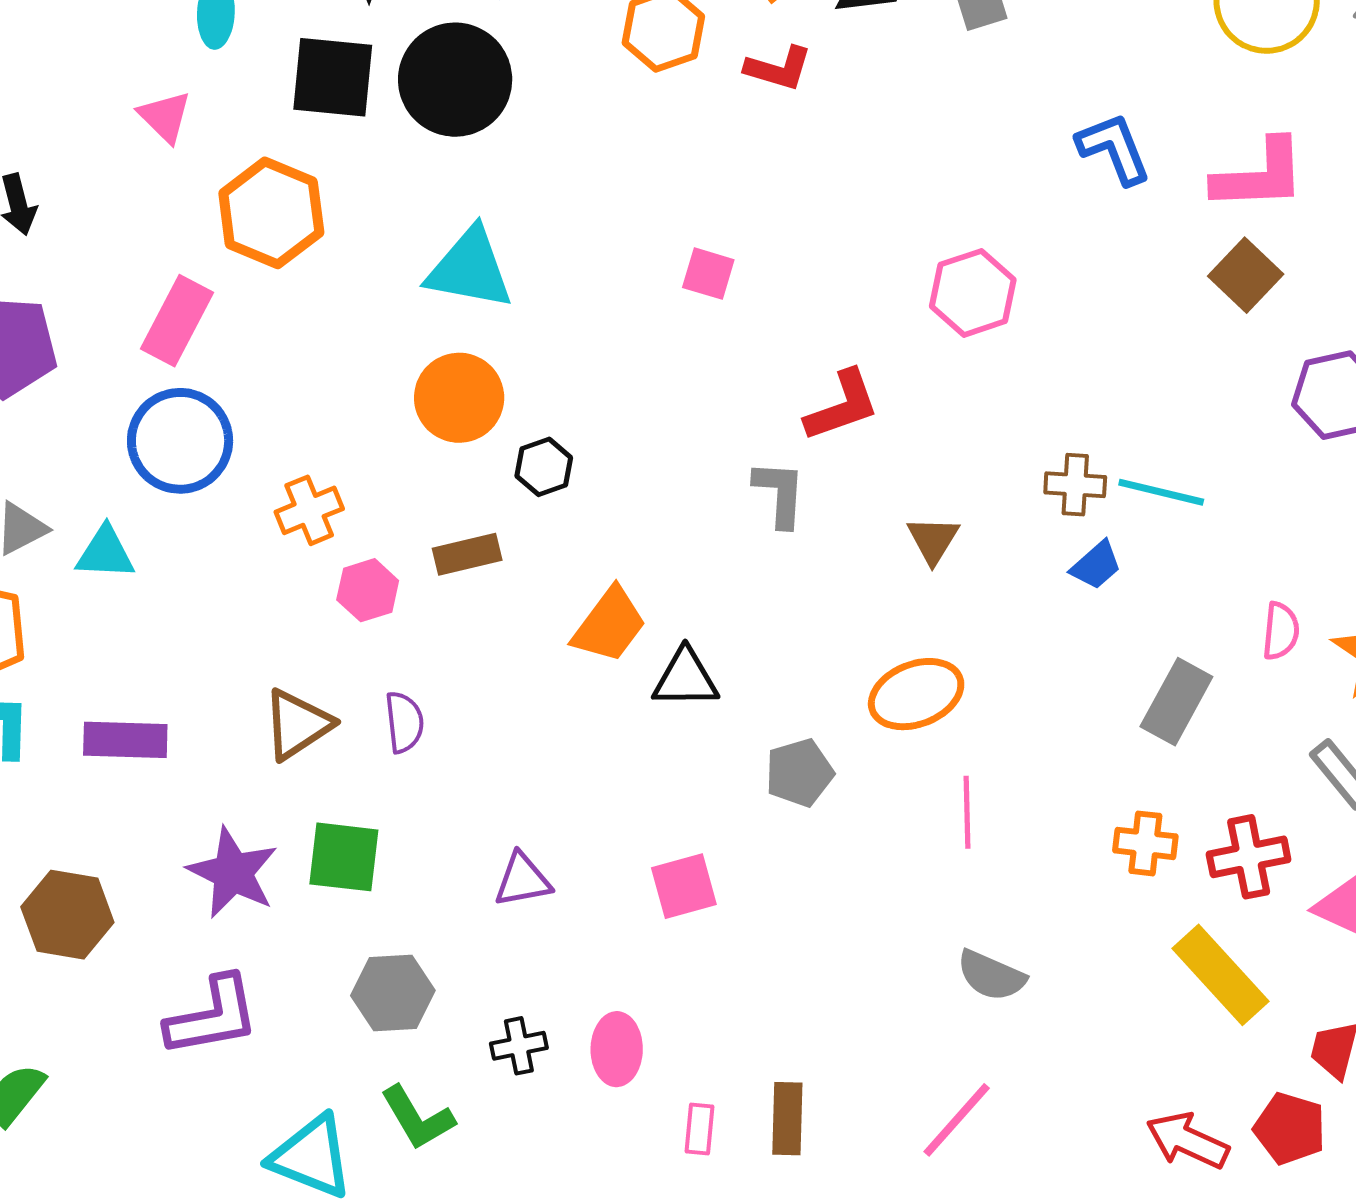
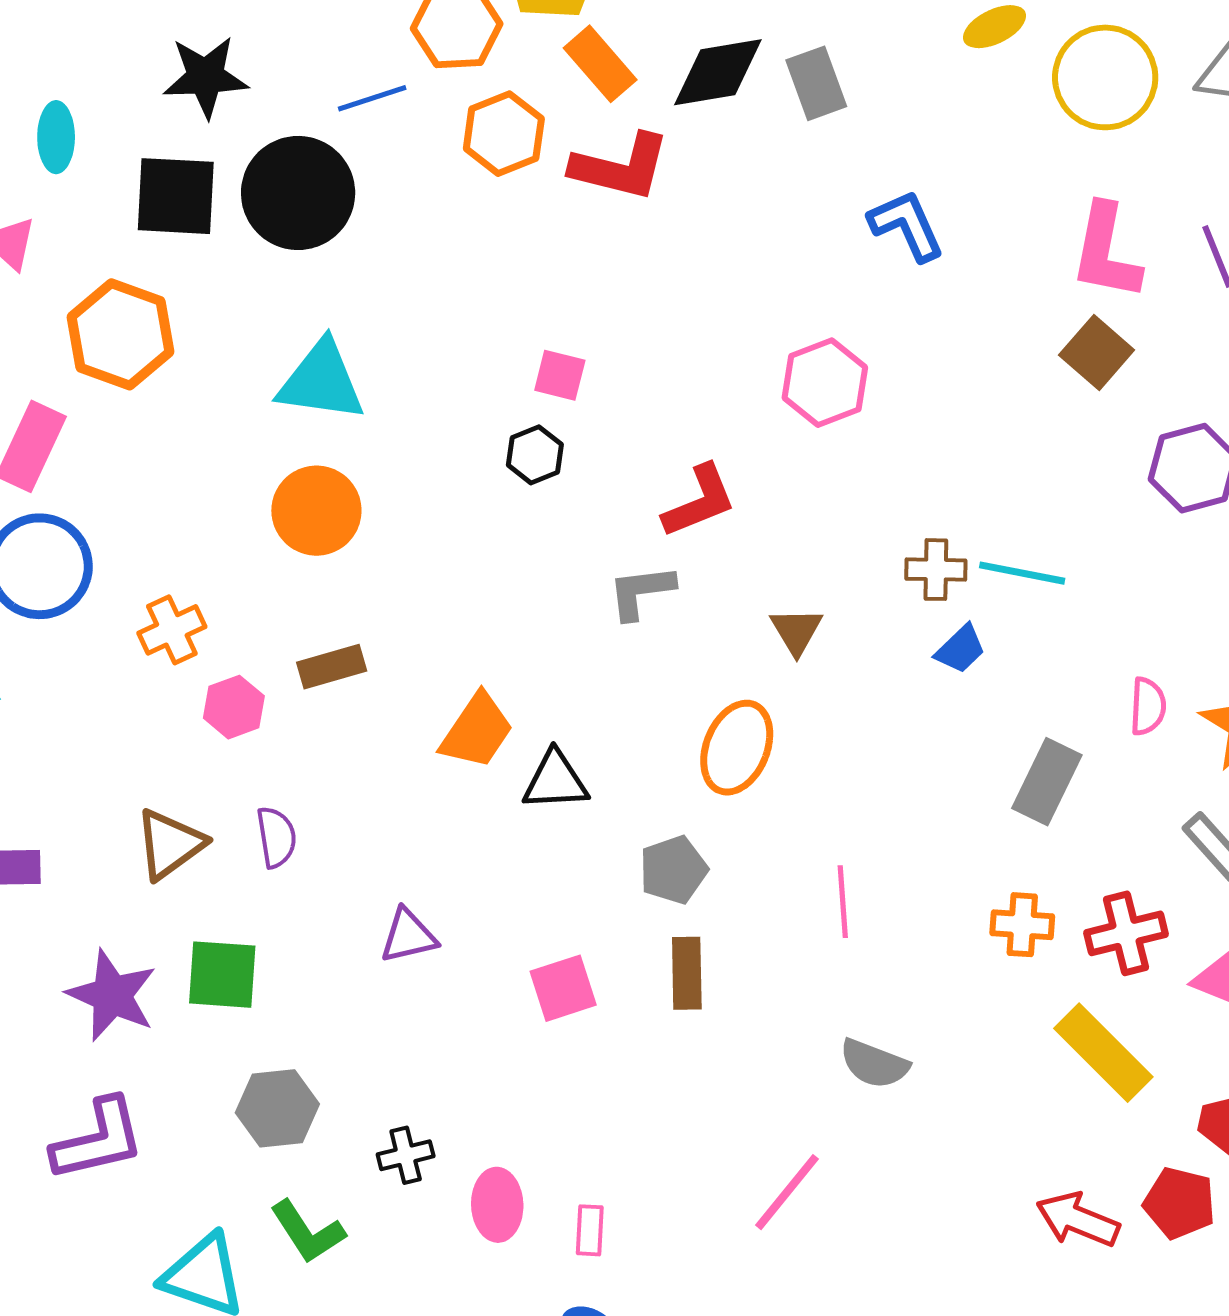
red L-shape: (778, 68) -> (621, 167), size x1.5
blue L-shape: (1114, 148) -> (907, 225), moved
pink L-shape: (1259, 175) -> (1106, 252), turned 106
black hexagon: (544, 467) -> (535, 455), moved
gray L-shape: (780, 494) -> (641, 592), turned -98
orange ellipse: (916, 694) -> (737, 748), moved, turned -44
purple triangle: (523, 880) -> (408, 936), moved
pink ellipse: (617, 1049) -> (497, 1205), moved
brown rectangle: (787, 1119) -> (687, 973), moved
pink line: (957, 1120) -> (787, 1192), moved

